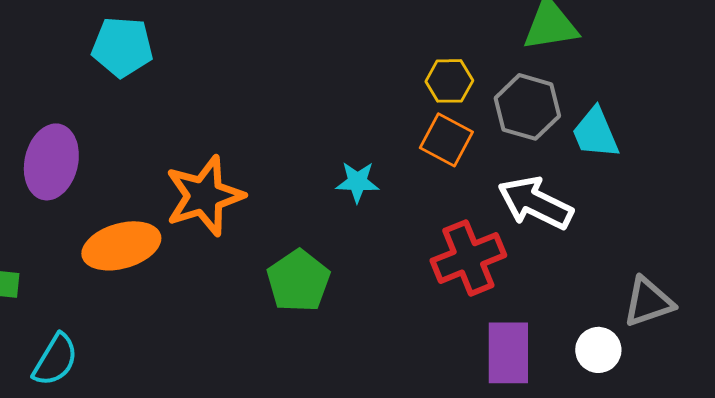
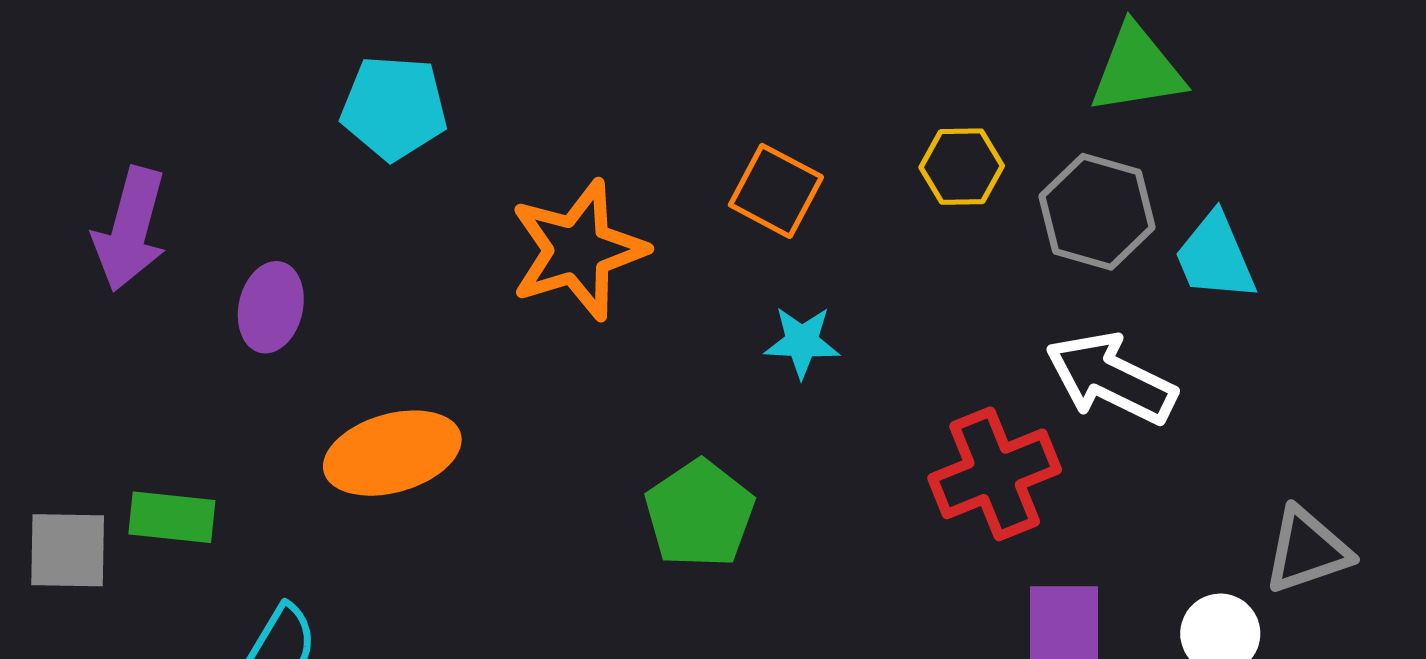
orange square: (446, 140) -> (776, 191), moved
purple ellipse: (51, 162) -> (271, 307), size x0.7
orange star: (204, 196) -> (578, 250), moved

